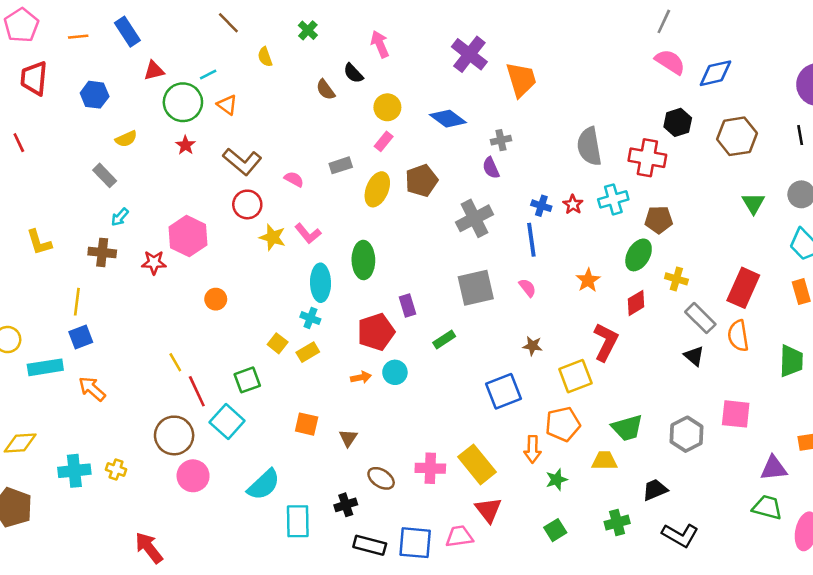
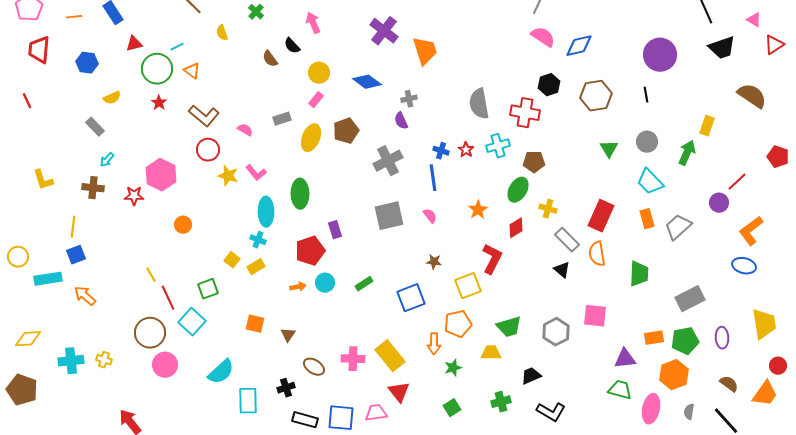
green rectangle: (444, 340) -> (364, 284), moved

